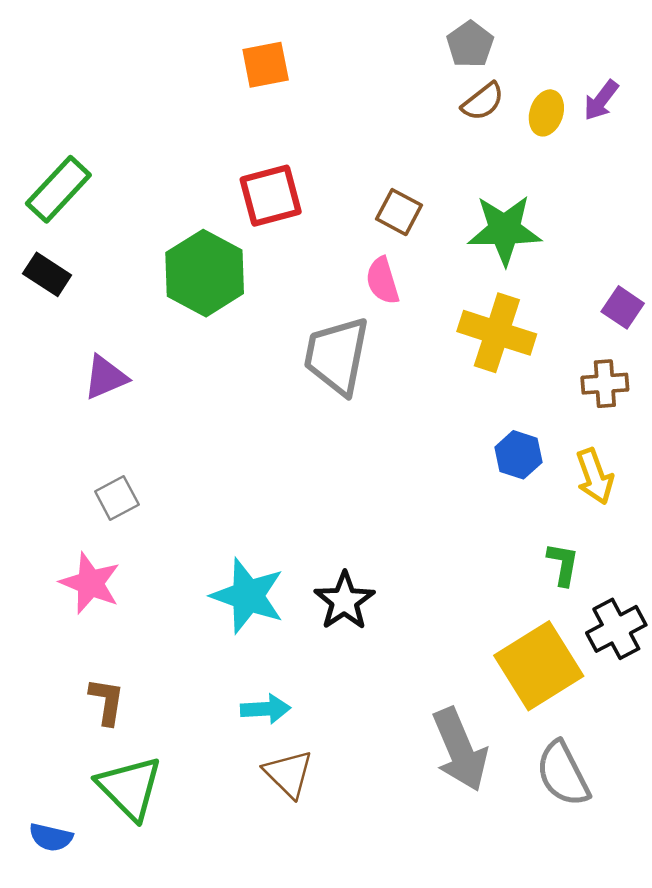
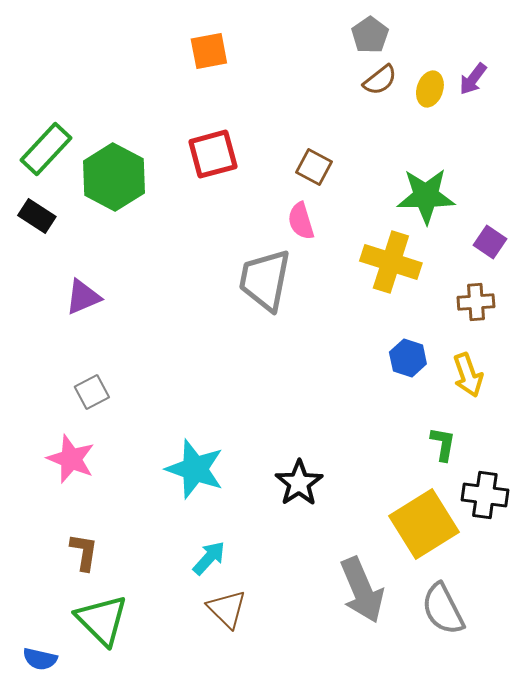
green star: (504, 230) -> (426, 196), moved
green hexagon: (205, 273) -> (114, 177), moved
black star: (344, 601) -> (299, 483), moved
black cross: (616, 629) -> (485, 495), turned 36
cyan arrow: (266, 709) -> (209, 558), turned -45

